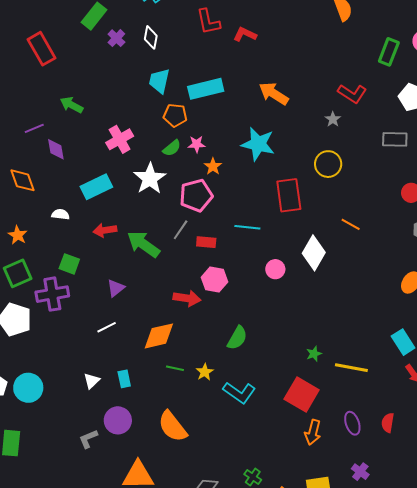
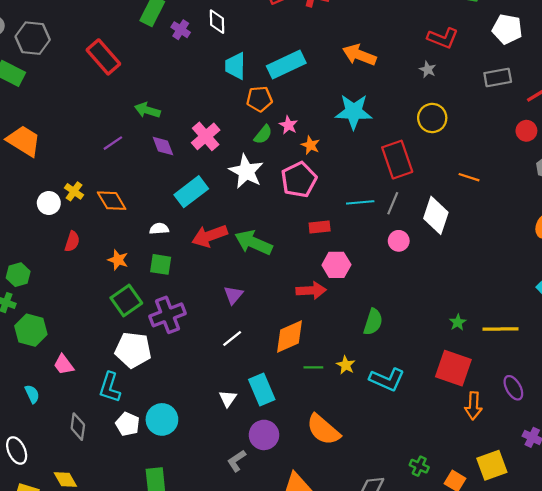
pink star: (197, 144) -> (288, 125), turned -30
purple diamond: (56, 149) -> (163, 146), moved
red arrow: (105, 230) -> (210, 236), size x1.4
gray line: (181, 230) -> (393, 203), moved
green square: (69, 264) -> (161, 264), moved
cyan rectangle: (124, 379) -> (262, 390), size x1.6

